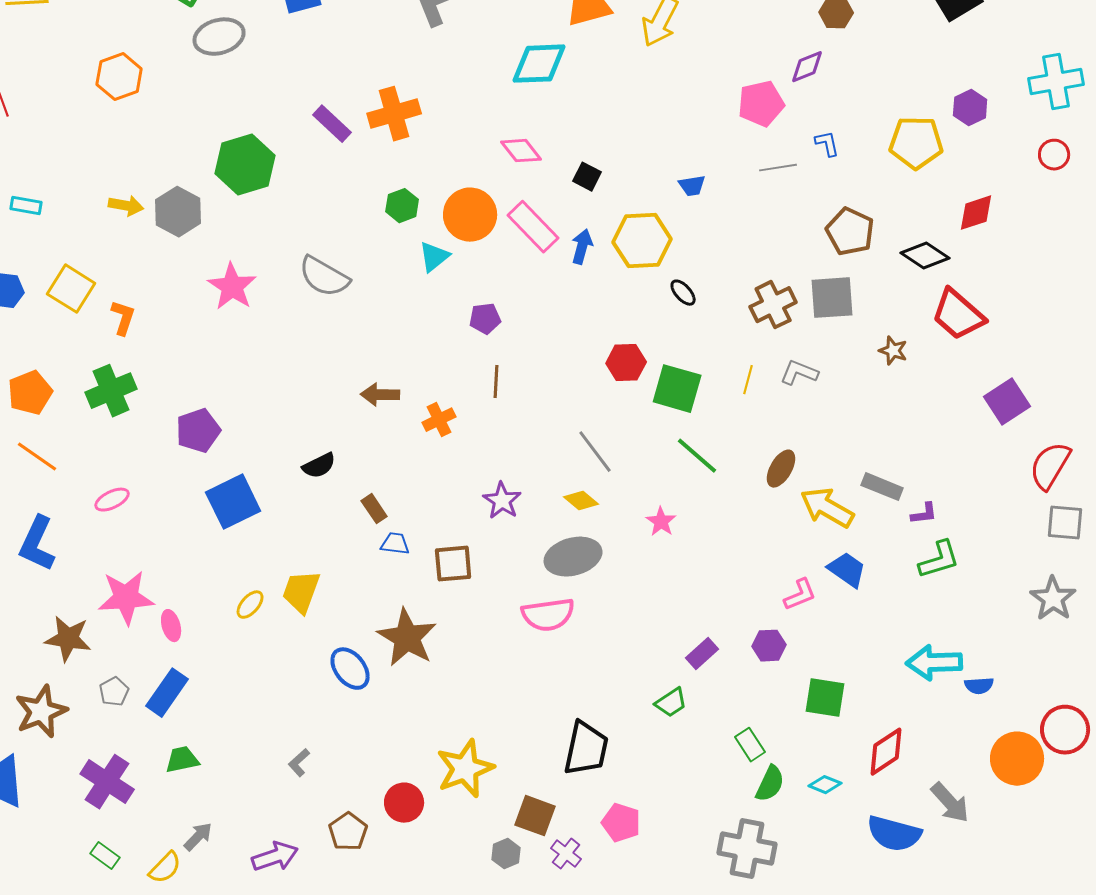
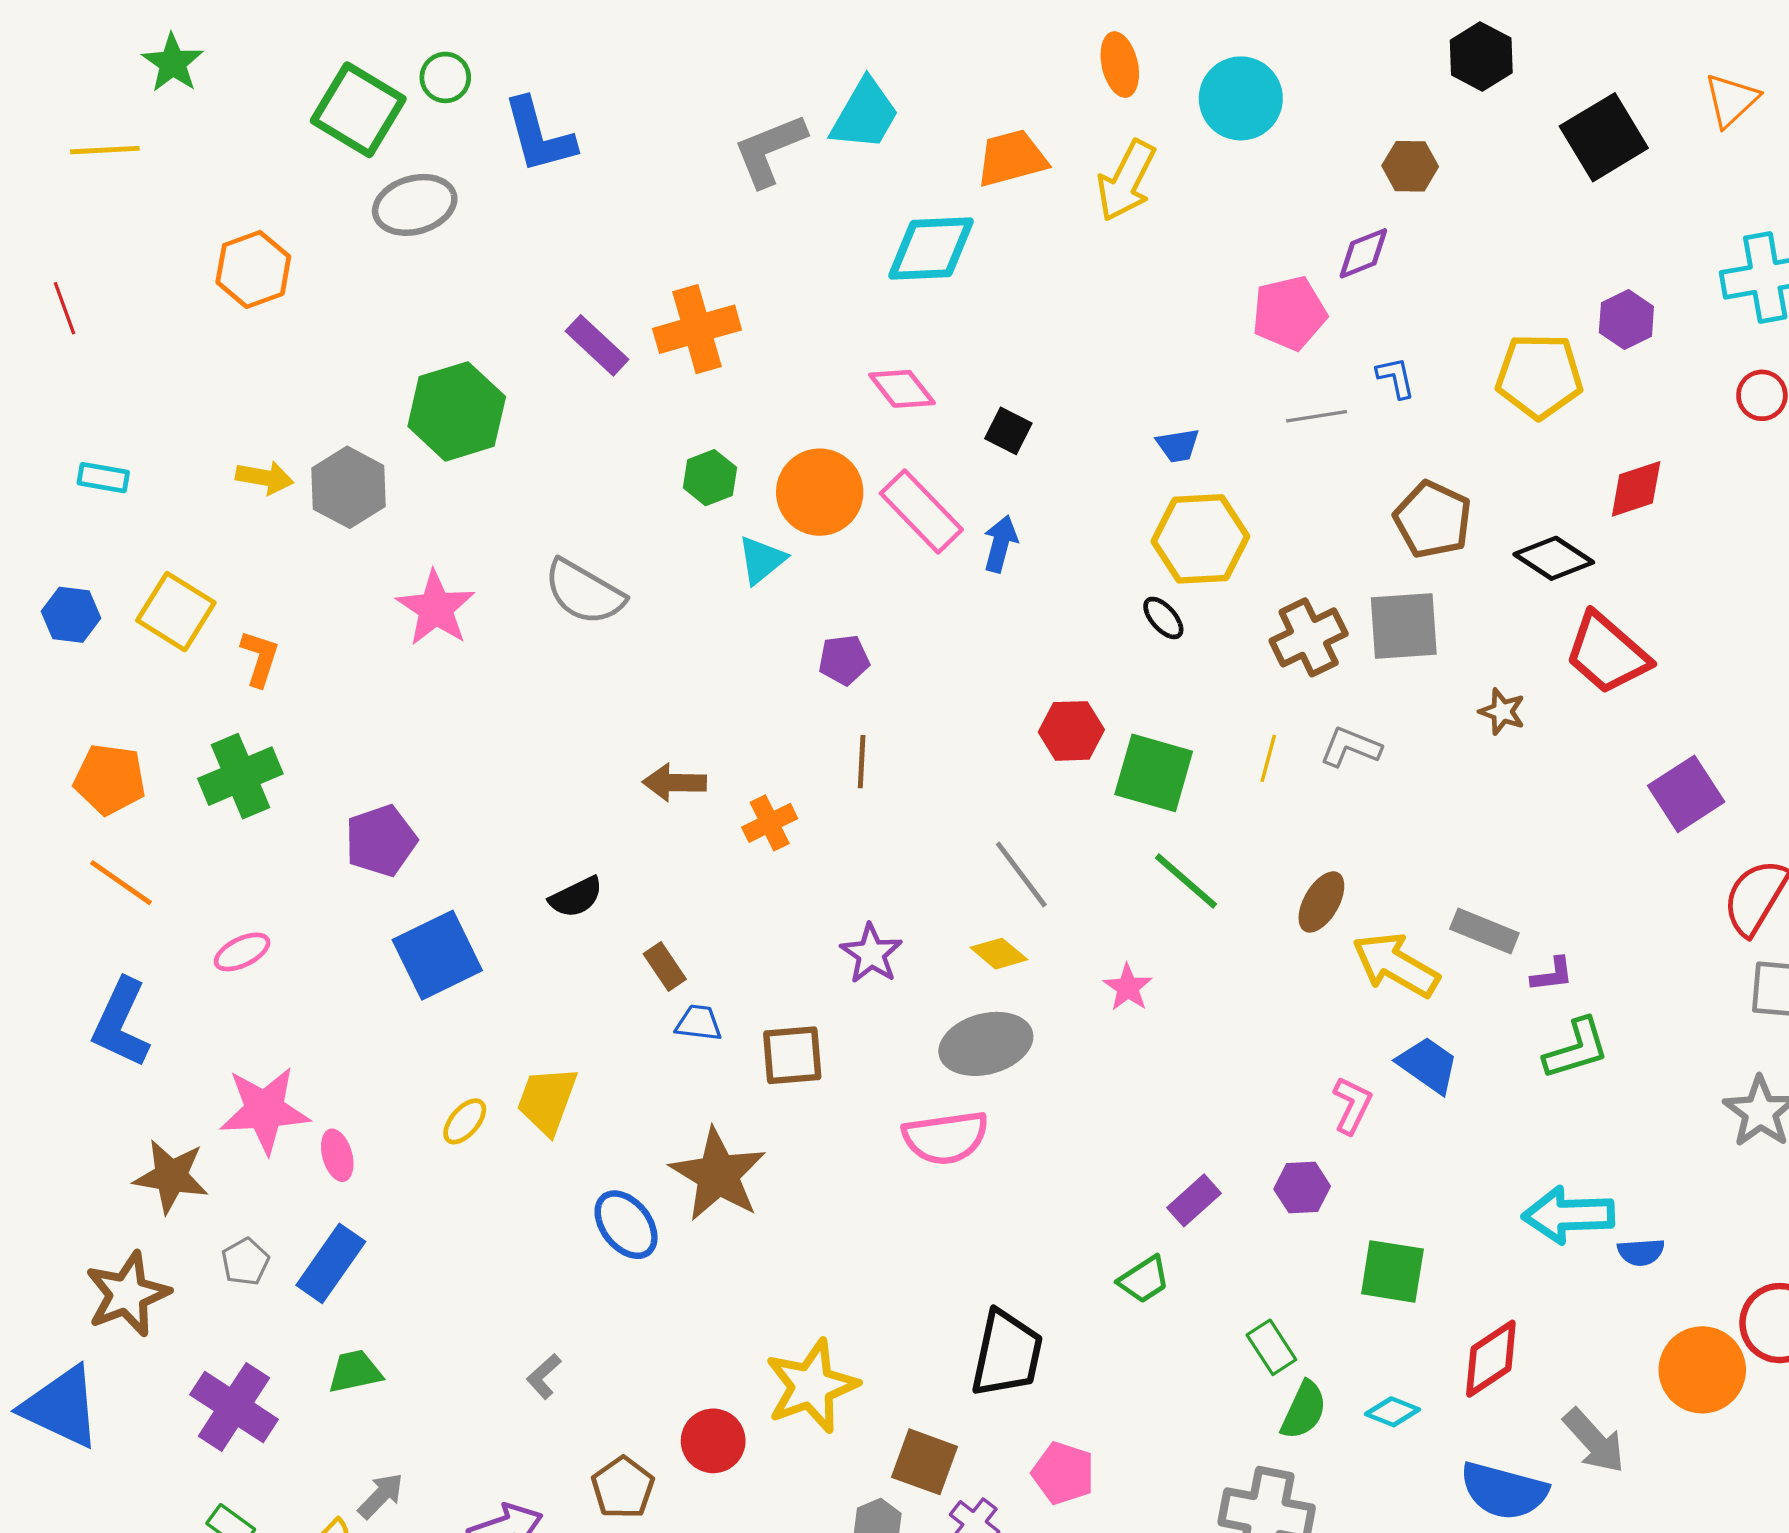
yellow hexagon: (642, 241) -> (1200, 539), moved
orange pentagon: (30, 393) -> (110, 779), turned 30
pink L-shape: (800, 595) -> (1352, 1105), turned -42

